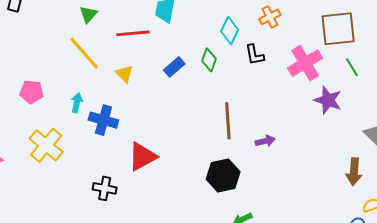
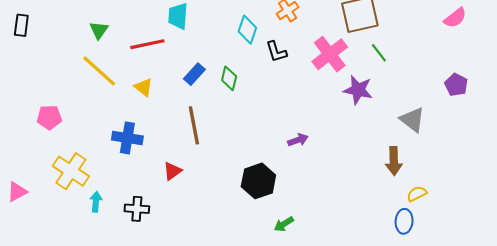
green diamond: (209, 60) -> (229, 78), moved
cyan arrow: (77, 103) -> (96, 202), moved
brown line: (228, 121) -> (194, 125), moved
red triangle: (142, 157) -> (172, 171), size x0.6

